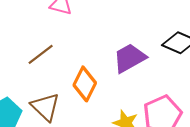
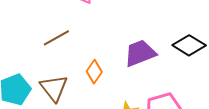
orange diamond: (85, 84) -> (94, 72), size x0.7

